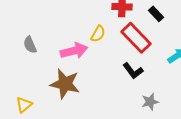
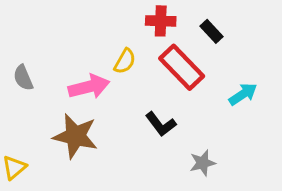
black L-shape: (133, 71) -> (161, 124), moved

